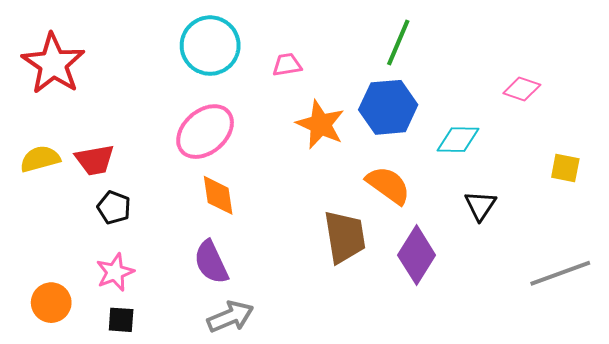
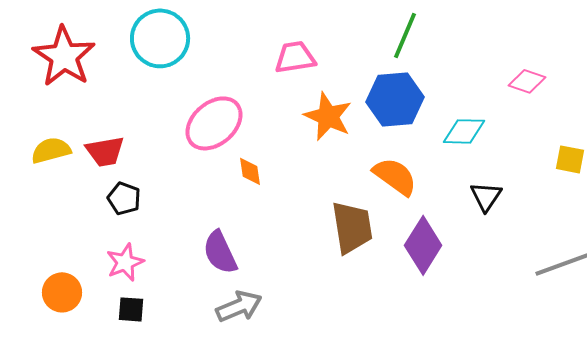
cyan circle: (210, 46) -> (160, 38), moved
pink trapezoid: (287, 65) -> (295, 57), size x1.4
orange diamond: (218, 195) -> (250, 171), moved, size x0.7

